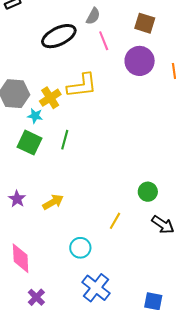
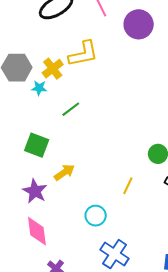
green line: (65, 140) -> (71, 109), turned 42
green square: (29, 143) -> (37, 145), moved
purple star: (17, 199) -> (35, 191), moved, size x1.4

